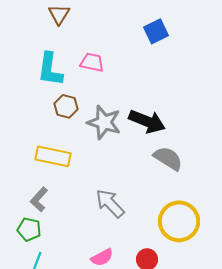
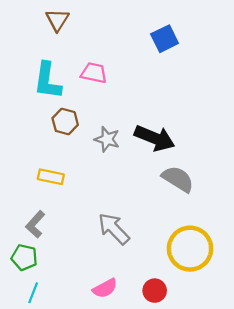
gray star: (104, 122) -> (107, 139), size x0.7
yellow rectangle: (53, 156) -> (51, 177), size x0.7

